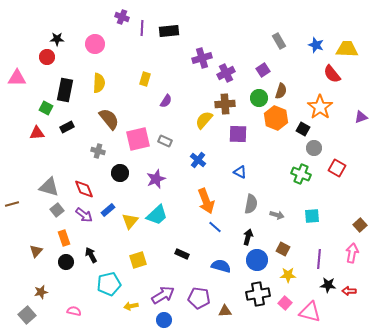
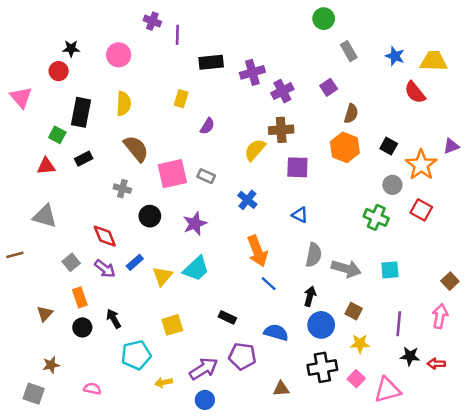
black rectangle: (169, 31) -> (211, 62), moved
pink triangle: (17, 78) -> (21, 97), turned 48
green circle: (259, 98) -> (324, 19), moved
orange star: (320, 107) -> (421, 165), moved
black square: (303, 129) -> (389, 146), moved
gray triangle: (49, 187) -> (45, 216), moved
gray arrow: (277, 215) -> (346, 269), size x1.6
purple pentagon: (199, 298) -> (242, 356), moved
pink triangle: (310, 312) -> (387, 390), turned -30
gray square: (27, 315) -> (34, 394), turned -30

